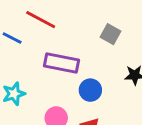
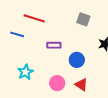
purple rectangle: (62, 63) -> (54, 45), size x0.6

